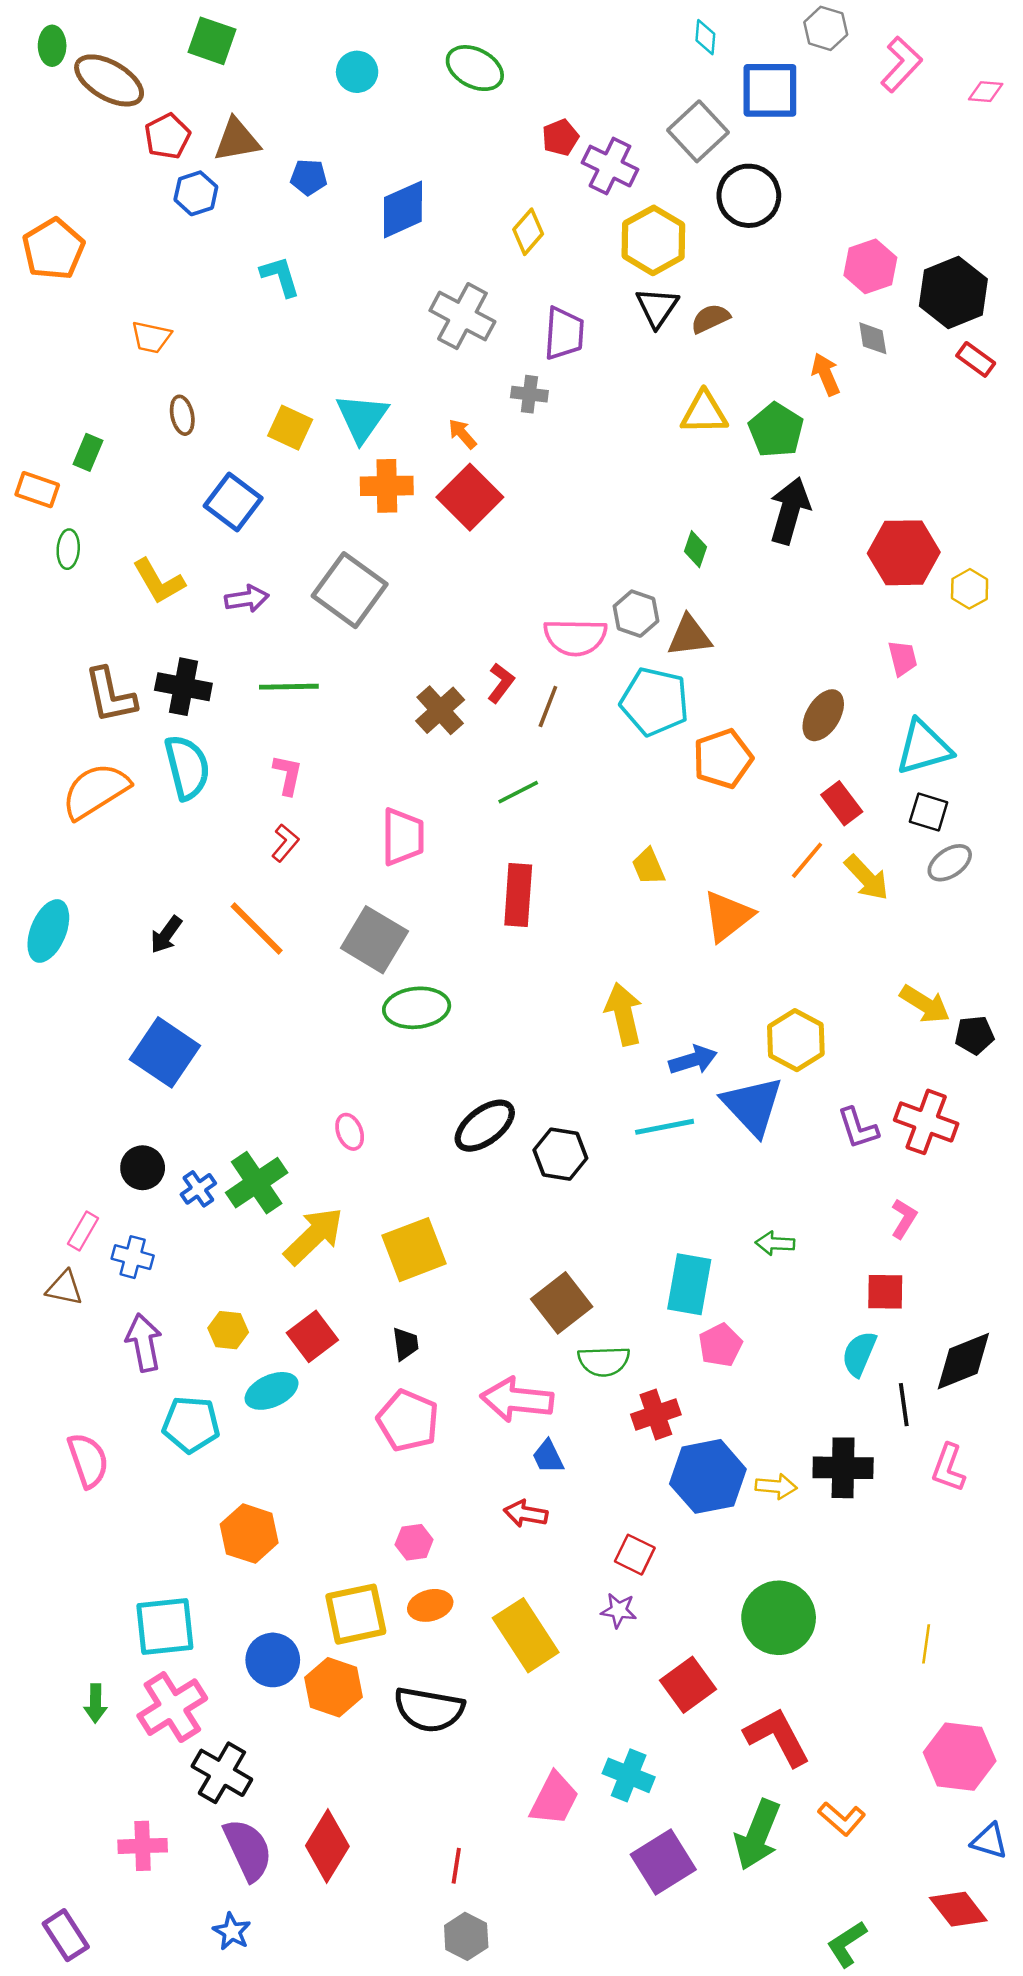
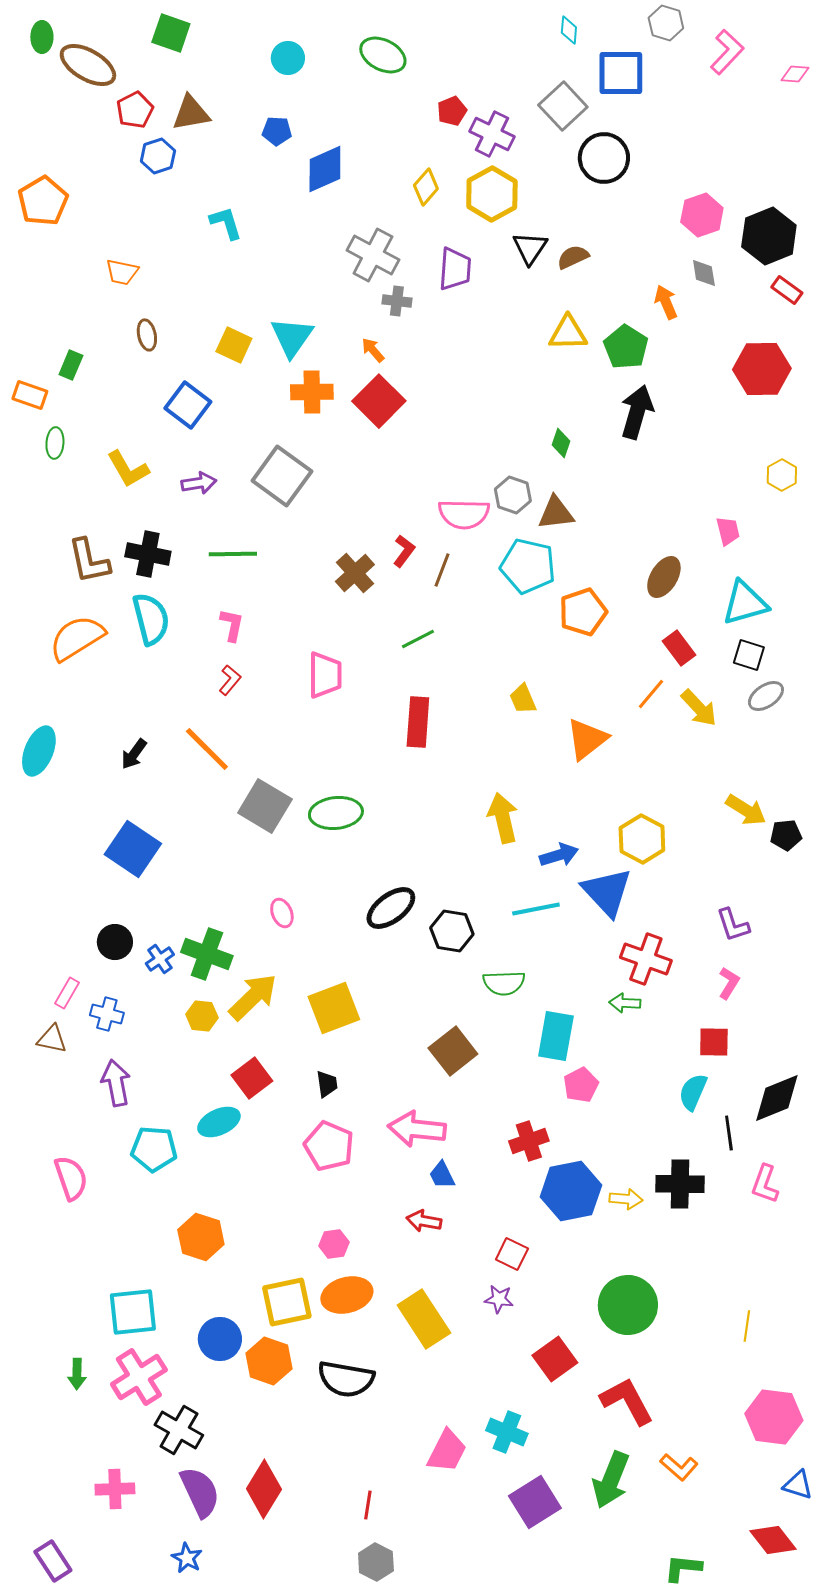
blue pentagon: (309, 177) -> (277, 131), moved
yellow hexagon: (653, 240) -> (492, 194), moved
gray cross: (529, 394) -> (397, 301), moved
red hexagon: (904, 553) -> (762, 369), moved
gray square: (374, 940) -> (265, 806), moved
red cross: (926, 1122) -> (646, 959), moved
purple L-shape: (858, 1128) -> (733, 925), moved
green cross: (257, 1183) -> (207, 954), turned -36
yellow hexagon: (228, 1330) -> (202, 1016), moved
green semicircle: (604, 1361) -> (504, 983), moved
orange ellipse: (430, 1605) -> (347, 1295), size x1.4
green L-shape: (847, 1944) -> (683, 1568), turned 39

